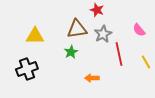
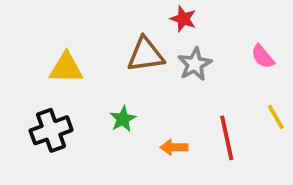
green star: (71, 52) -> (123, 119), moved
red line: (119, 54) -> (227, 138), moved

